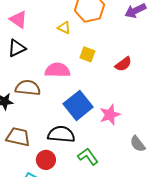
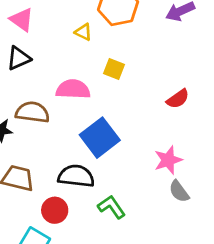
red semicircle: (123, 64) -> (178, 99), moved
pink star: (110, 115) -> (168, 160), moved

